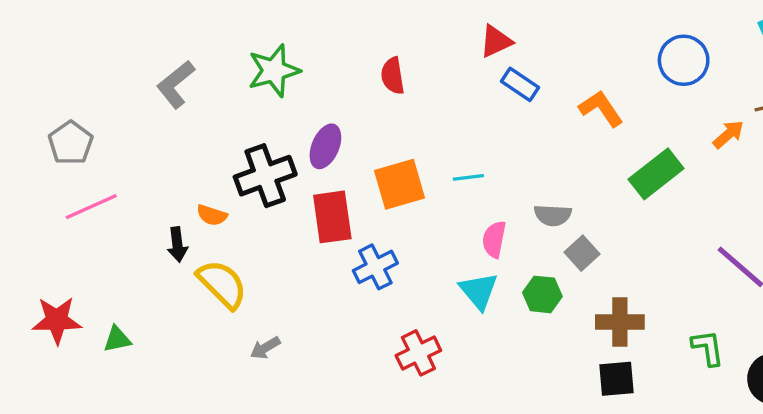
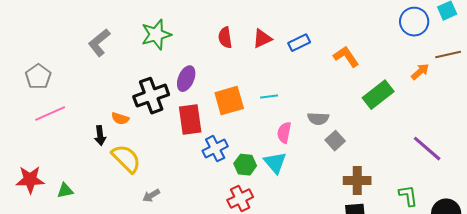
red triangle: (496, 41) -> (262, 39), moved
blue circle: (684, 60) -> (414, 22), moved
blue rectangle: (520, 84) -> (299, 43), turned -60
green hexagon: (542, 294) -> (245, 165), moved

